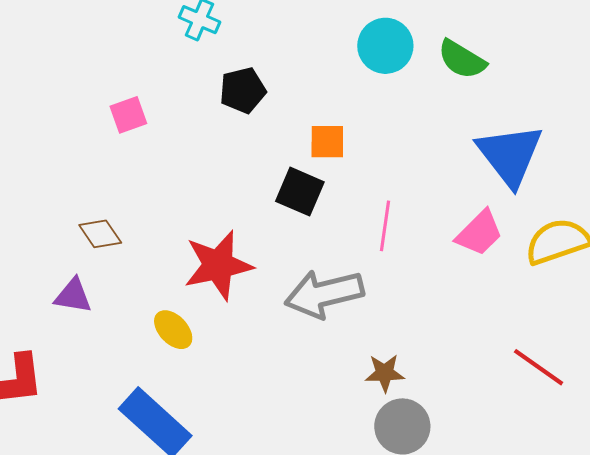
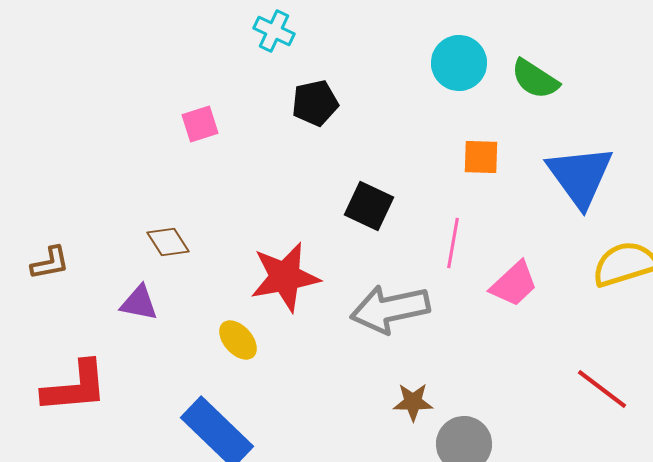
orange square: (327, 142) -> (481, 157), moved
pink trapezoid: (479, 233) -> (514, 284), moved
brown star: (385, 373) -> (413, 402), moved

